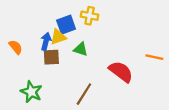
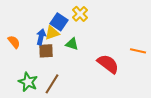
yellow cross: (90, 16) -> (80, 14), turned 35
blue square: (66, 25) -> (59, 22), turned -36
brown line: (84, 94) -> (52, 84), moved

